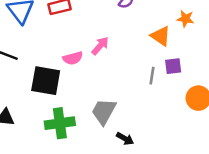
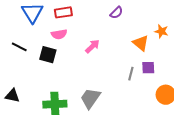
pink semicircle: (73, 58) -> (59, 34), moved
black square: (46, 81) -> (48, 55), moved, size x0.7

